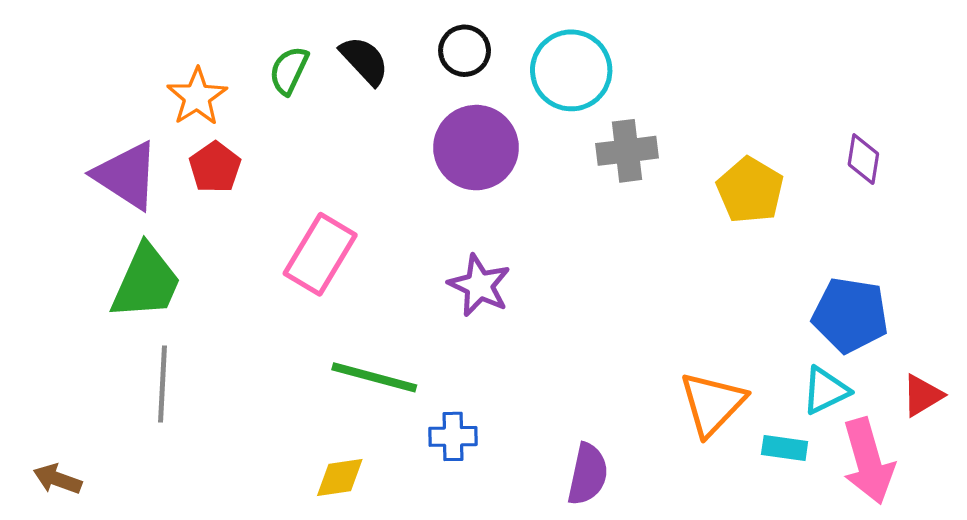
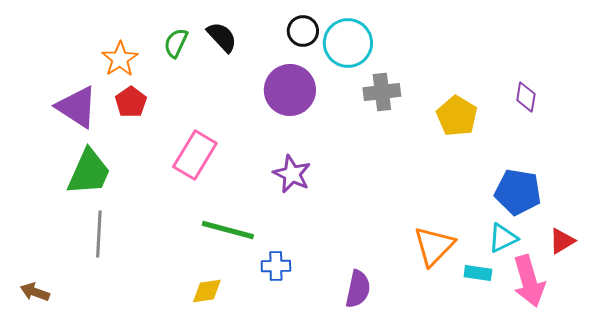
black circle: (465, 51) -> (303, 31), moved

